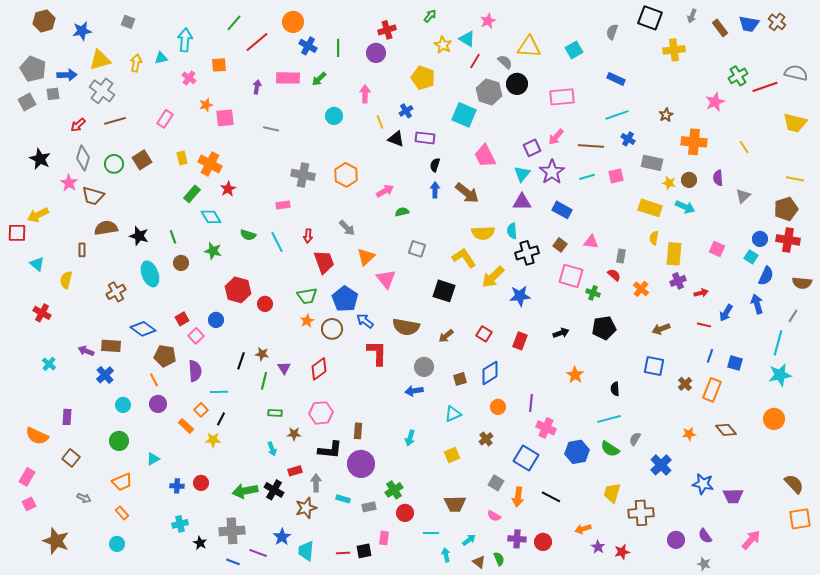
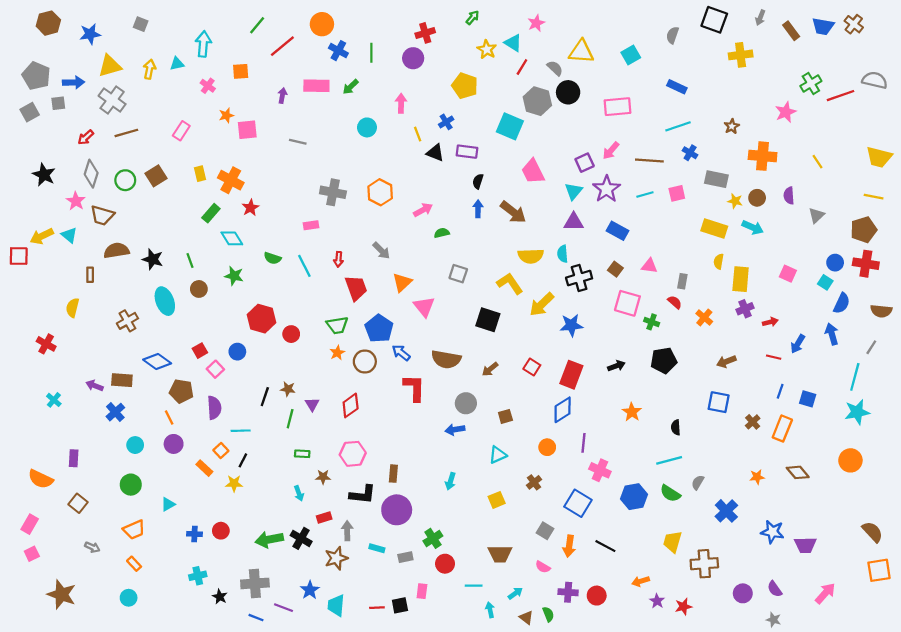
yellow trapezoid: (795, 123) -> (879, 157), moved
cyan triangle: (37, 264) -> (69, 235), moved
red rectangle: (520, 341) -> (571, 375), size x1.4
blue diamond: (490, 373) -> (563, 410), moved

